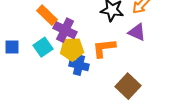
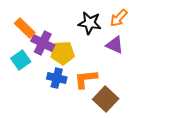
orange L-shape: (104, 48) -> (86, 79), moved
yellow pentagon: (72, 49) -> (63, 53), moved

